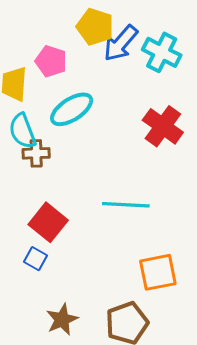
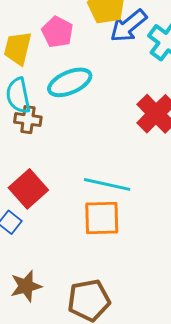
orange square: (158, 272) -> (102, 218), moved

